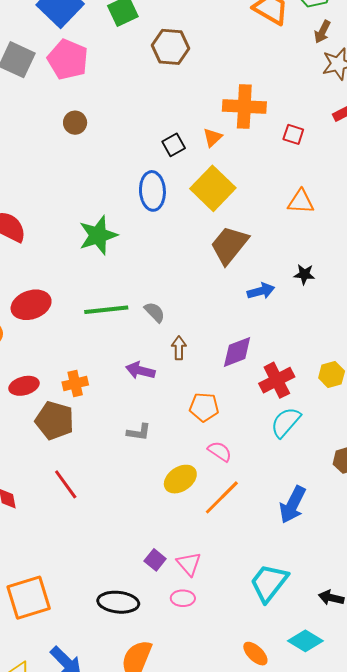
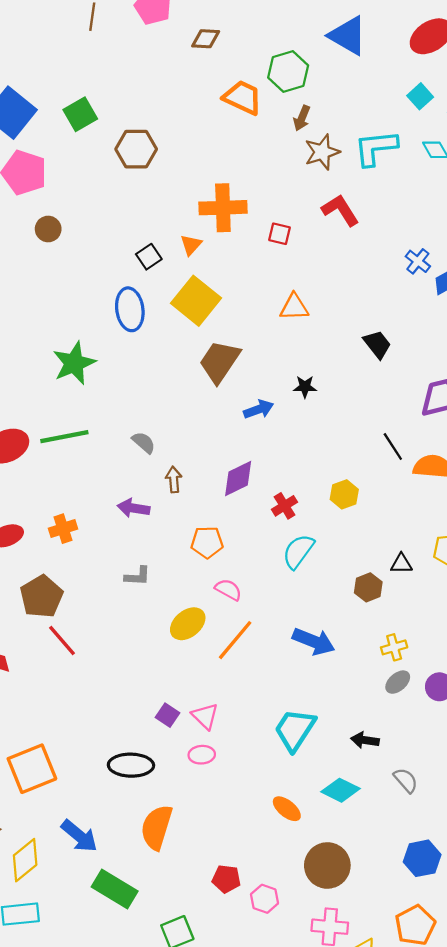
brown circle: (75, 123) -> (48, 229), moved
green line: (106, 310) -> (64, 437), moved
red cross: (277, 380) -> (284, 506), size x0.7
brown pentagon: (55, 421) -> (41, 597), moved, turned 30
blue arrow: (293, 505) -> (314, 641), turned -90

